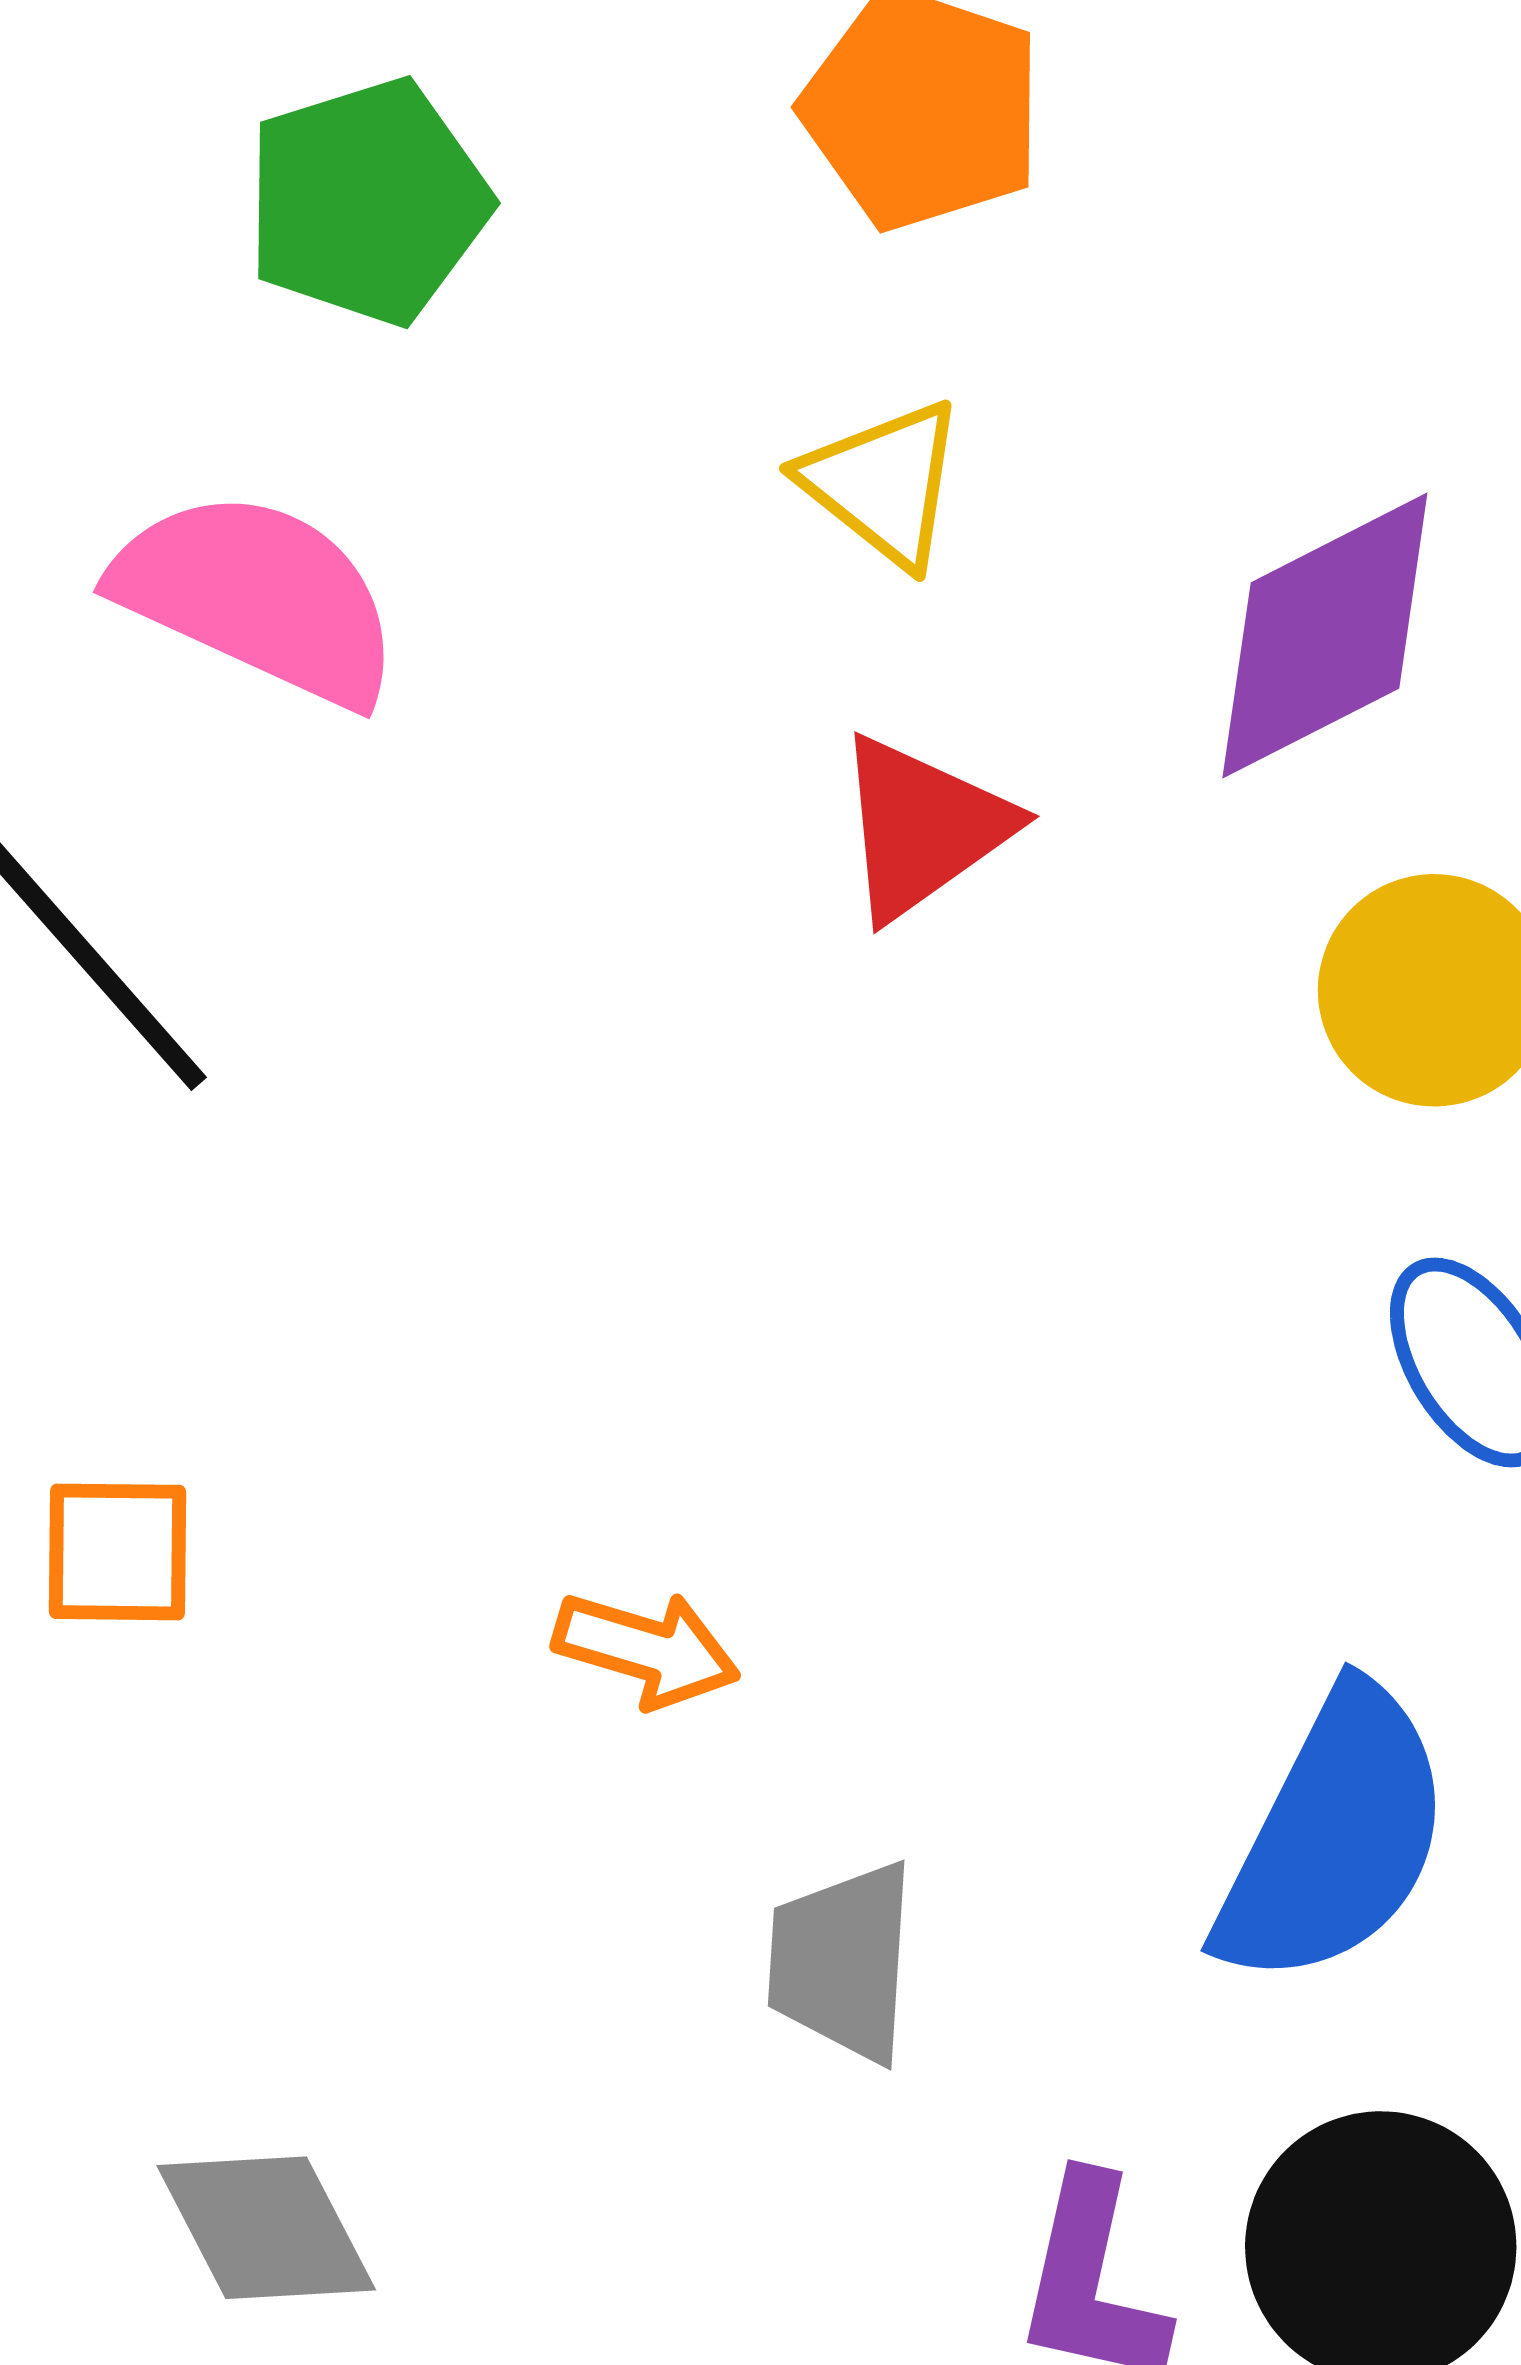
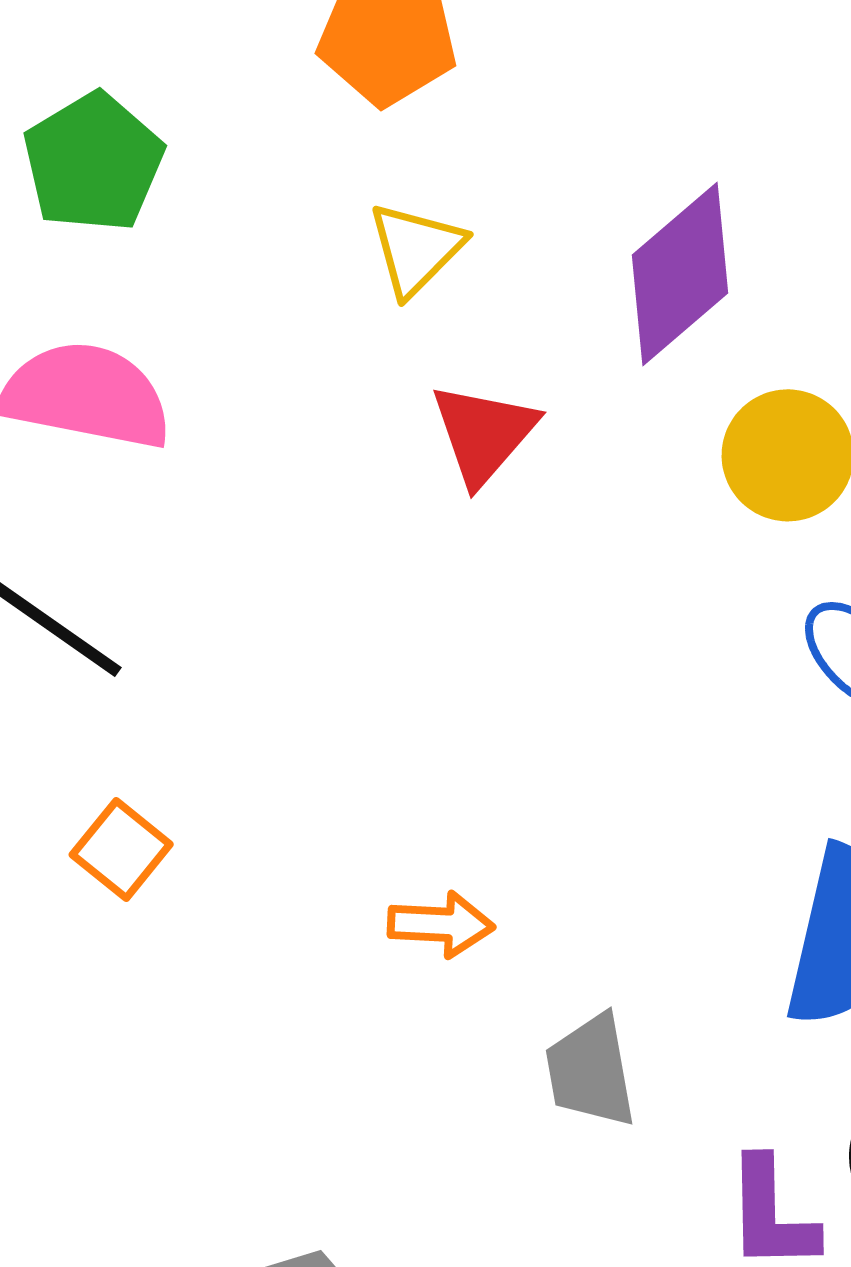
yellow triangle: (883, 483) -> (416, 249), turned 50
orange square: (118, 1552) -> (121, 850), moved, turned -38

